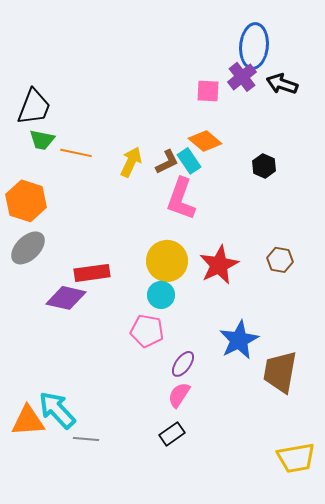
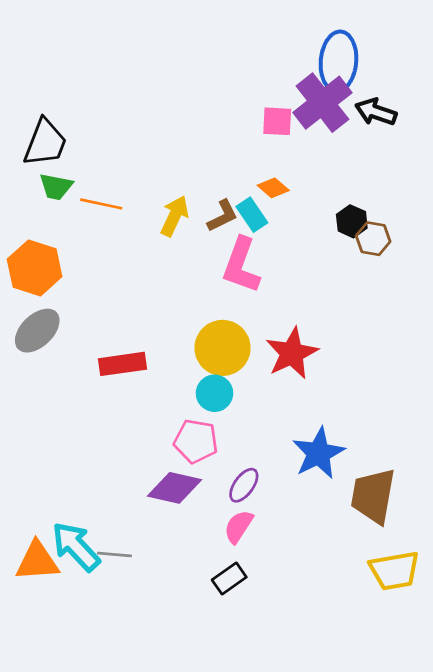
purple cross: (242, 77) -> (322, 103), size x1.5
orange diamond: (205, 141) -> (273, 188), size x0.7
brown hexagon: (280, 260) -> (373, 239), moved
purple diamond: (66, 298) -> (175, 488), moved
gray line: (86, 439) -> (115, 555), moved
yellow trapezoid: (296, 458) -> (394, 571), moved

